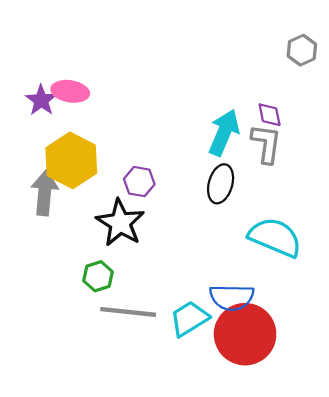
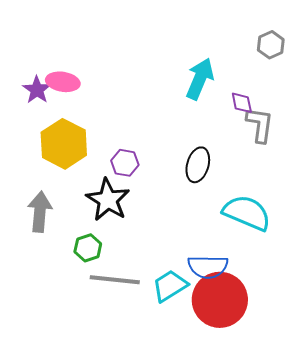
cyan arrow: (224, 133) -> (200, 79), moved
gray L-shape: (266, 144) -> (260, 125), moved
gray arrow: (45, 193) -> (40, 212), moved

